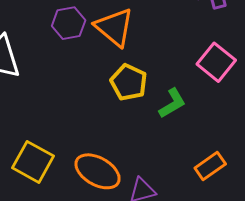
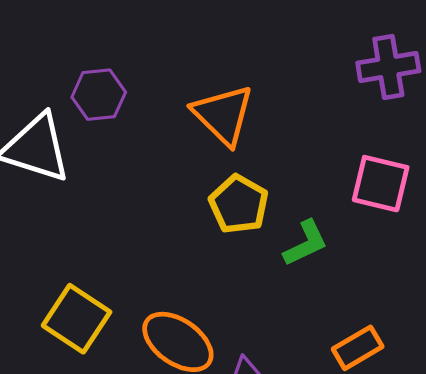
purple hexagon: (69, 23) -> (99, 95), moved
pink square: (216, 62) -> (381, 184), turned -30

